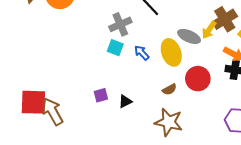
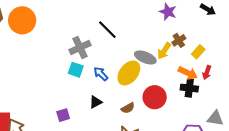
brown cross: (225, 19) -> (179, 40), size x0.6
yellow ellipse: (171, 52) -> (129, 73), turned 60
black triangle: (125, 101) -> (96, 102), moved

